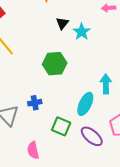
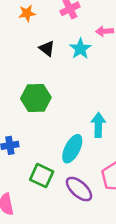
black triangle: (62, 23) -> (47, 48), turned -32
cyan star: (82, 32) -> (80, 49), moved

